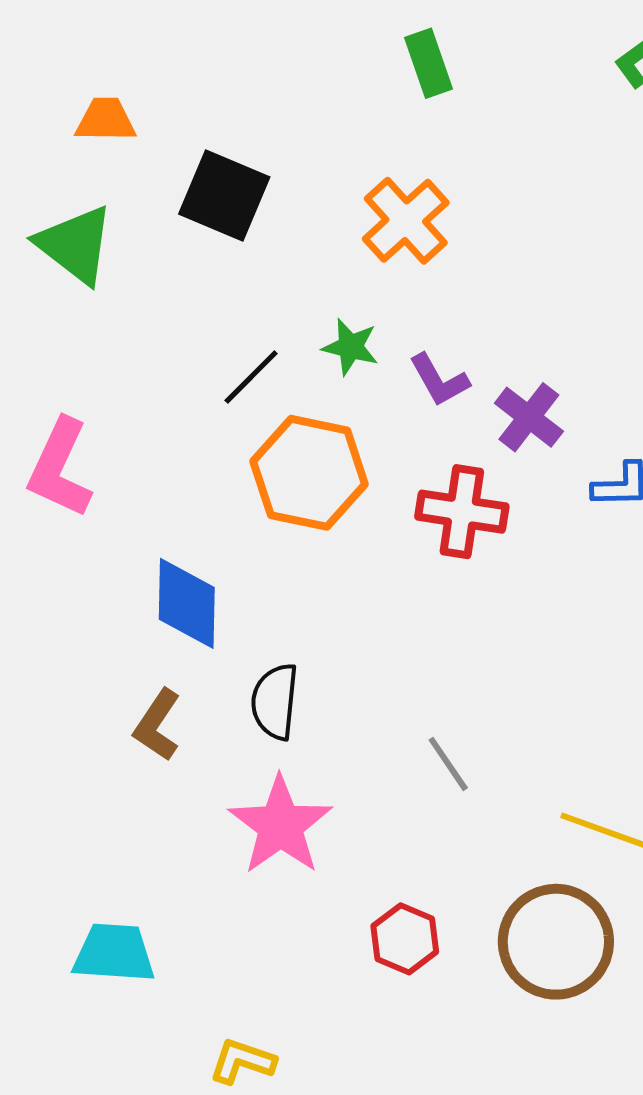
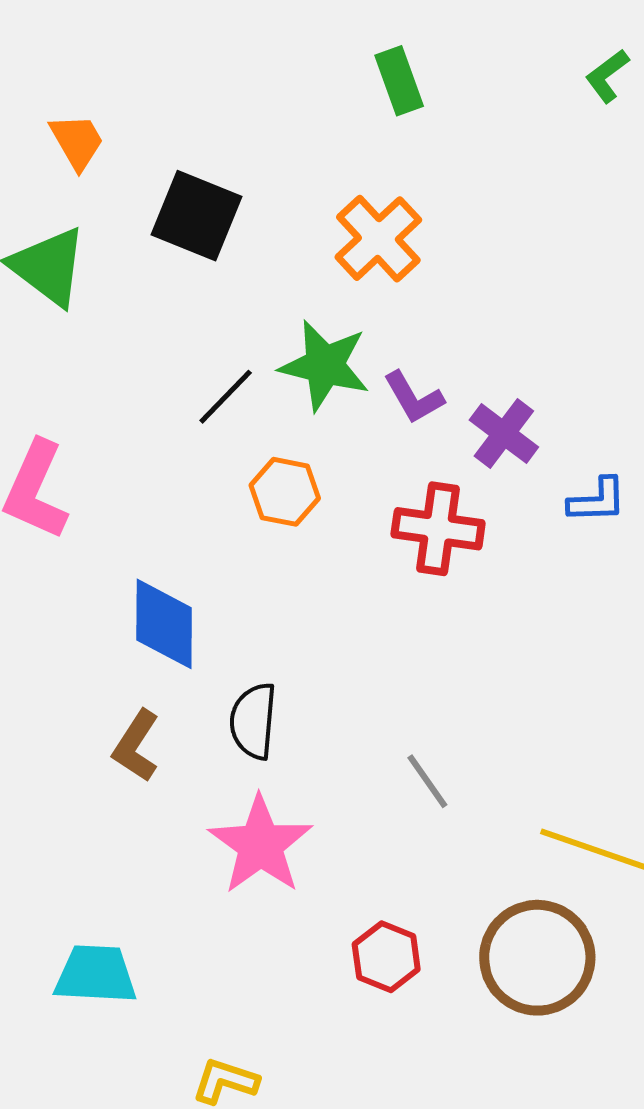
orange trapezoid: (106, 120) -> (77, 142), turned 60
green star: (350, 347) -> (325, 365), size x1.6
orange hexagon: (309, 473) -> (285, 492), size x0.6

